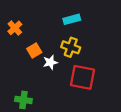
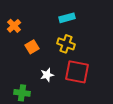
white star: (50, 62) -> (47, 75), moved

